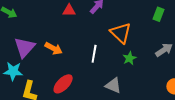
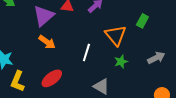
green rectangle: (159, 14) -> (142, 21), moved
purple triangle: (24, 47) -> (44, 16), moved

